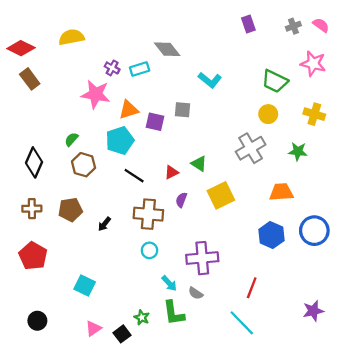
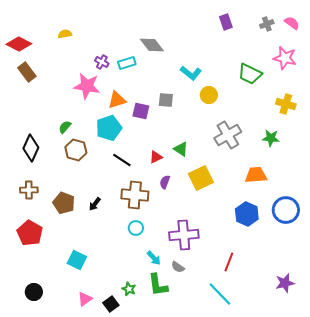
yellow semicircle: (71, 37) -> (65, 34), size x0.6
yellow circle: (268, 114) -> (209, 95), moved
brown pentagon: (70, 210) -> (64, 203), moved, turned 30

